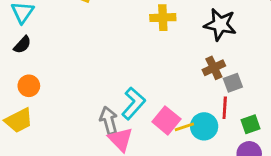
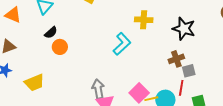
black semicircle: (22, 45) -> (51, 32), moved
orange circle: (29, 86) -> (60, 47), moved
cyan L-shape: (133, 103) -> (122, 44), moved

